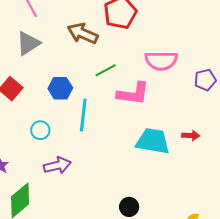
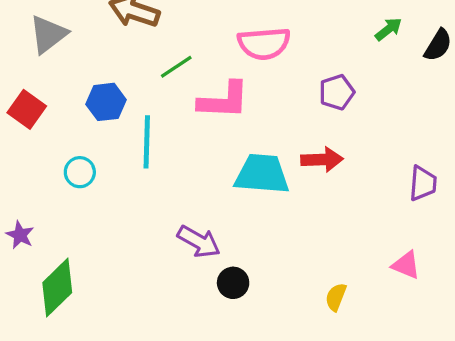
purple pentagon: (205, 80) -> (337, 92), moved
red arrow: (191, 136) -> (322, 160), size x1.4
purple arrow: (57, 165) -> (199, 242), moved, turned 48

